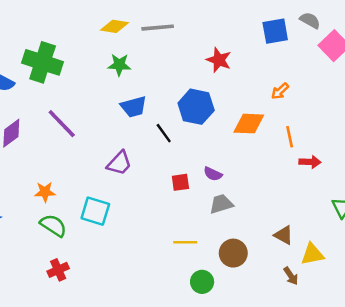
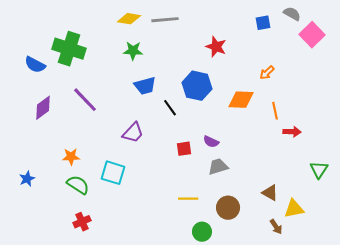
blue square: (275, 31) -> (263, 23), size x0.7

